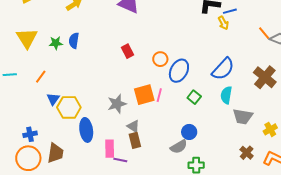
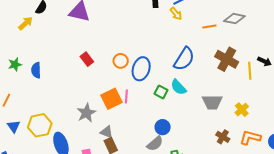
orange line: (264, 33) -> (209, 27), moved, turned -48
blue semicircle: (74, 41) -> (36, 70), moved
cyan semicircle: (226, 95) -> (178, 87), moved, turned -42
blue triangle: (53, 99) -> (14, 126), moved

